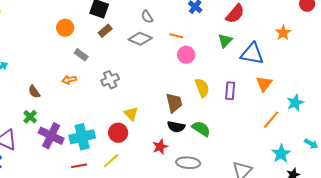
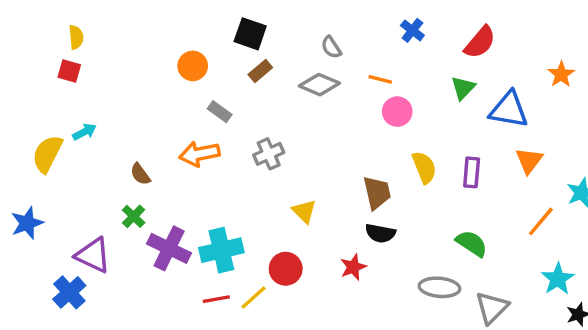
orange arrow: (69, 80) -> (199, 154), size x1.6
green semicircle: (201, 129) -> (472, 243), moved
red circle: (118, 133) -> (286, 269), moved
yellow line: (111, 161) -> (254, 297), moved
gray ellipse: (188, 163) -> (439, 287), moved

